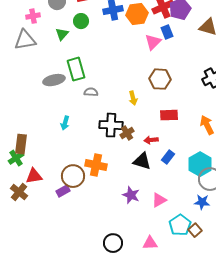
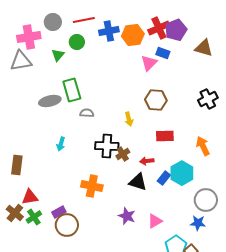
pink cross: (33, 16) -> (29, 37), size x1.6
blue rectangle: (167, 32) -> (163, 53), turned -48
green cross: (16, 158) -> (34, 217), moved
cyan hexagon: (200, 164) -> (182, 173), moved
brown circle: (73, 176) -> (67, 225), moved

